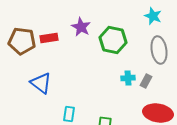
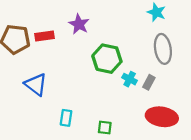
green hexagon: (113, 40) -> (107, 59), moved
cyan cross: (128, 78) -> (130, 79), turned 32

